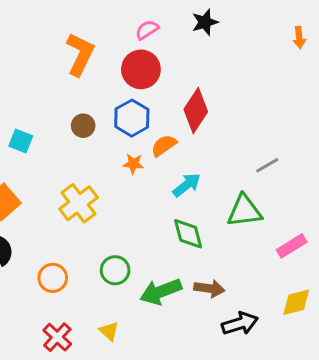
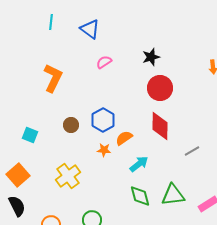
pink semicircle: (147, 30) -> (104, 62), moved
orange L-shape: (80, 54) -> (53, 78), moved
red circle: (141, 69) -> (160, 88), moved
red diamond: (196, 110) -> (160, 126), moved, turned -32
green triangle: (244, 211) -> (173, 195), moved

